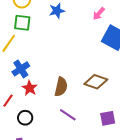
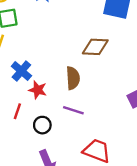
brown diamond: (96, 82) -> (95, 47), moved
purple line: (68, 115) -> (73, 110), moved

